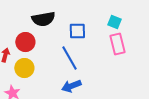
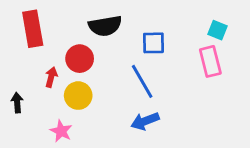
cyan square: (114, 22) -> (217, 30), moved

